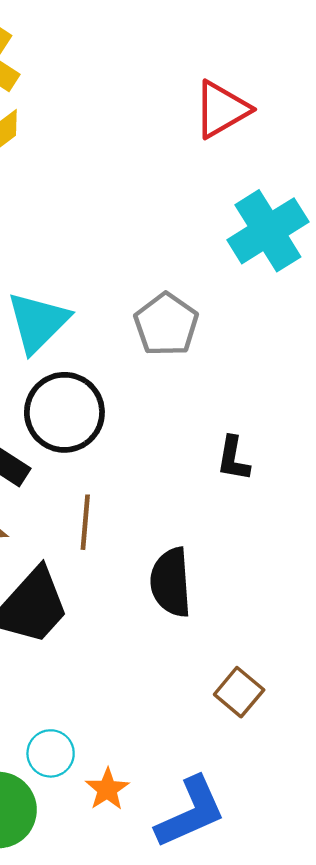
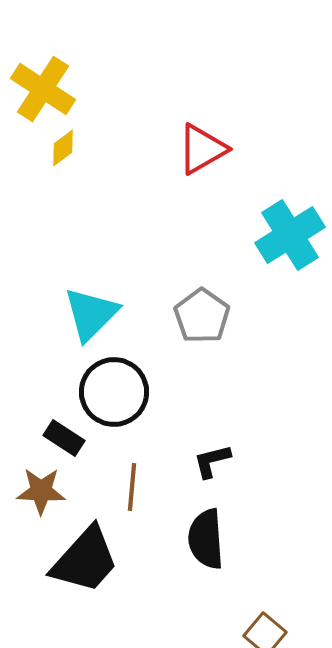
red triangle: (222, 109) -> (202, 149), moved
black L-shape: (233, 459) -> (212, 461), moved, turned 66

